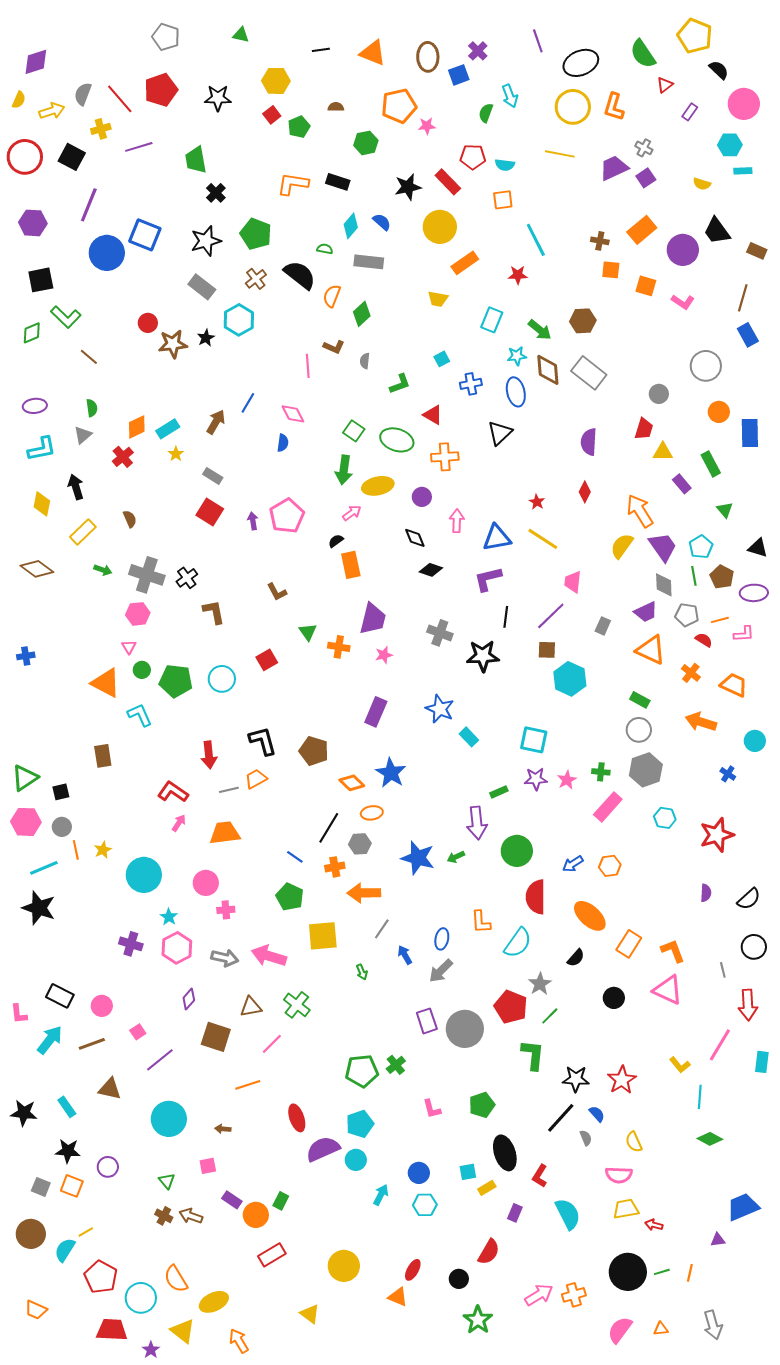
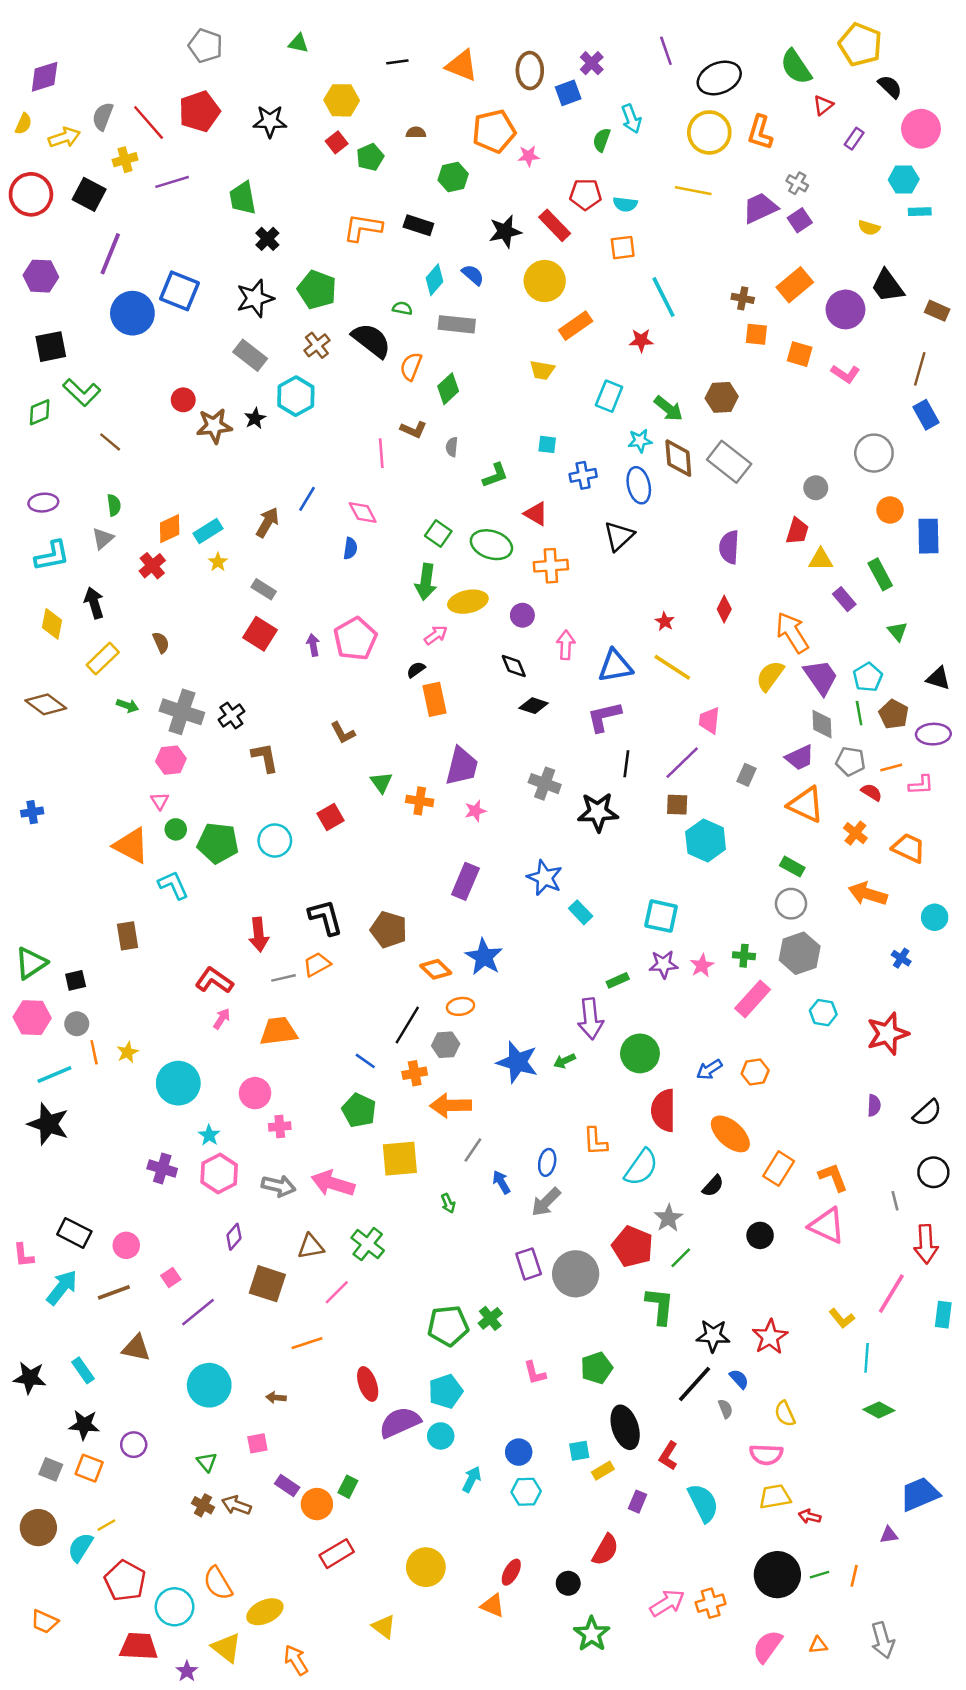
cyan square: (442, 359) -> (547, 444), turned 35

